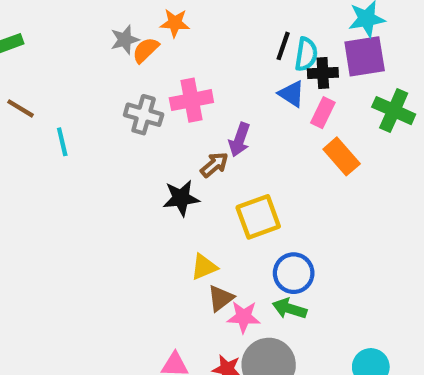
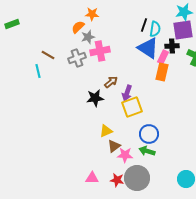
gray star: (125, 40) -> (88, 37), moved
black cross: (323, 73) -> (172, 46), moved
blue triangle: (292, 94) -> (148, 48), size x1.6
brown line: (21, 108) -> (48, 55), moved
gray cross: (144, 115) -> (77, 58), turned -36
purple arrow: (239, 140) -> (127, 93), moved
orange rectangle: (342, 156) -> (162, 72), moved, turned 54

